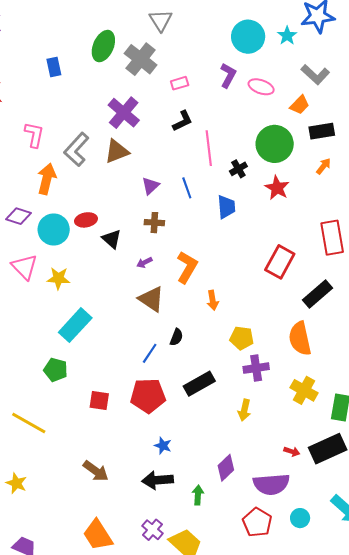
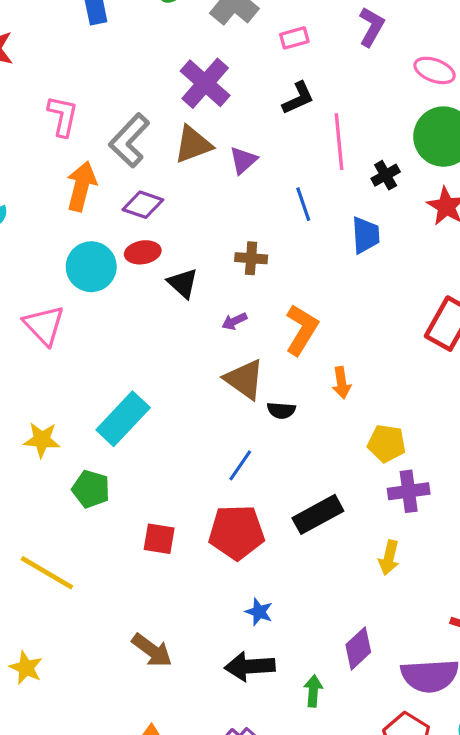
pink ellipse: (261, 87) -> (435, 70), moved
purple triangle: (150, 186) -> (243, 160), moved
purple diamond: (18, 216) -> (143, 205), moved
yellow star: (58, 278) -> (42, 440), moved
black semicircle: (176, 337) -> (281, 410), moved, turned 72

